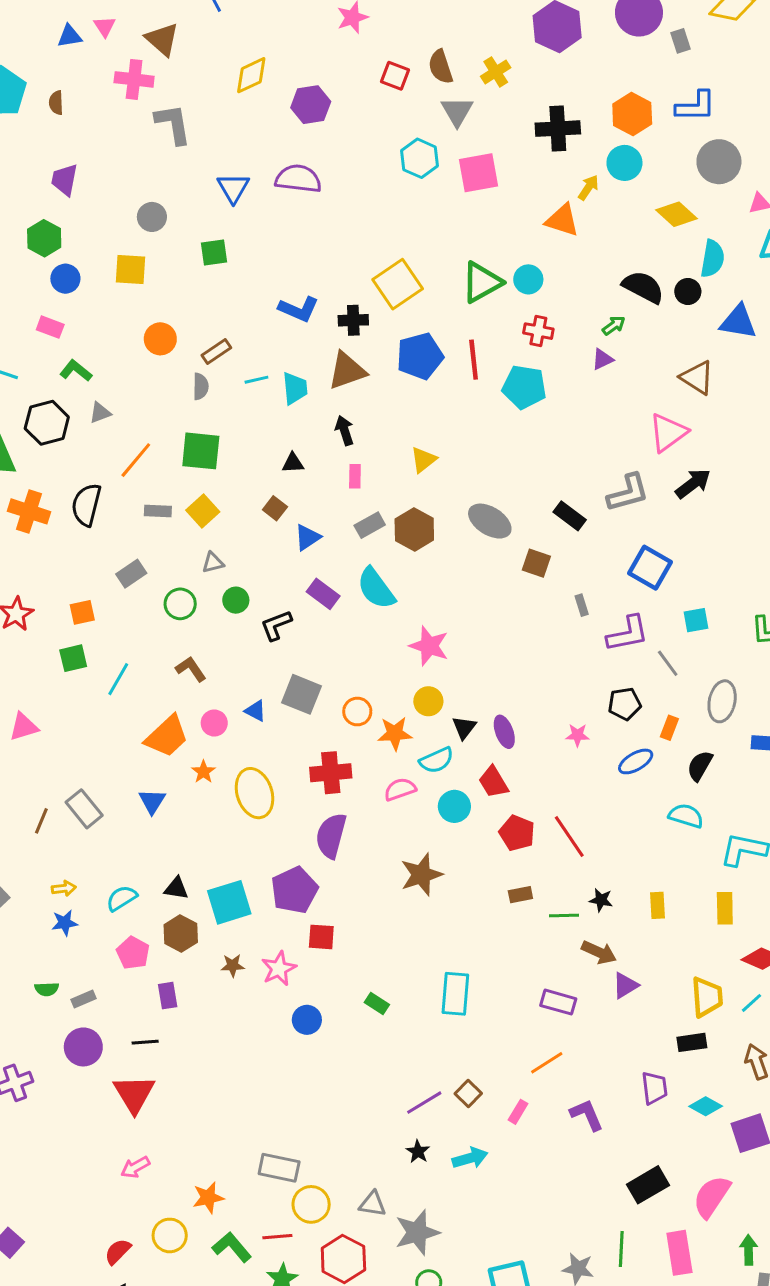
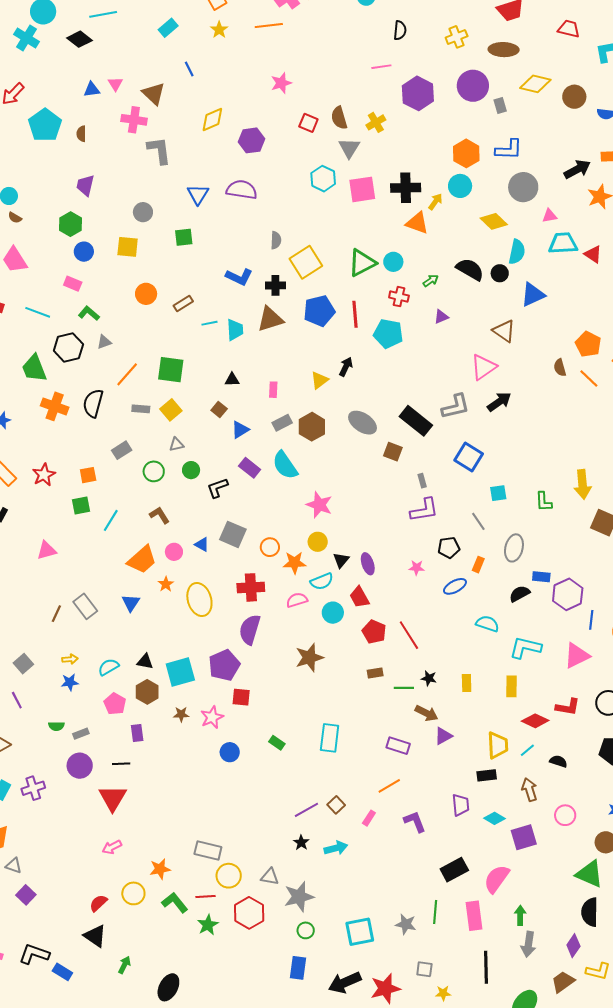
black cross: (558, 129) -> (406, 188), moved
blue triangle: (738, 322) -> (533, 295), turned -36
green arrow: (614, 326) -> (431, 281), moved
gray semicircle: (201, 386) -> (276, 240), moved
black arrow: (345, 431) -> (346, 367), moved, turned 42
black rectangle: (570, 516) -> (416, 421), size x1.5
purple L-shape: (628, 634) -> (424, 510), moved
black semicircle: (700, 766) -> (520, 594), moved, turned 30

